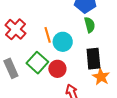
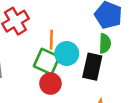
black rectangle: (93, 59) -> (92, 67), moved
green square: (37, 63) -> (47, 62), moved, turned -35

